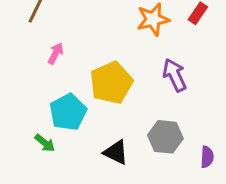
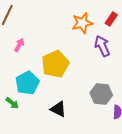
purple arrow: (175, 75) -> (102, 46), moved
gray hexagon: (165, 137) -> (101, 94), moved

